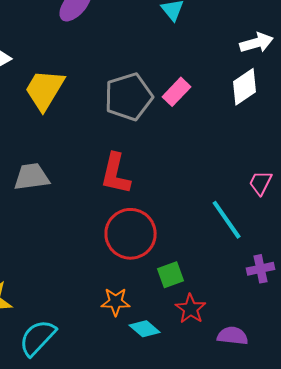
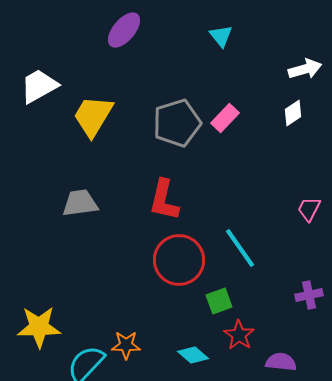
white diamond: (245, 87) -> (293, 113), size x0.7
cyan line: (227, 220) -> (240, 248), moved
orange star: (116, 302) -> (126, 345), moved

